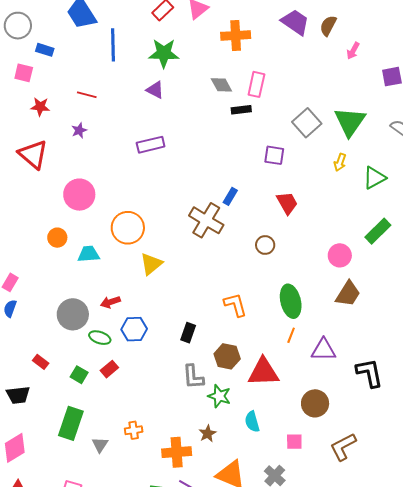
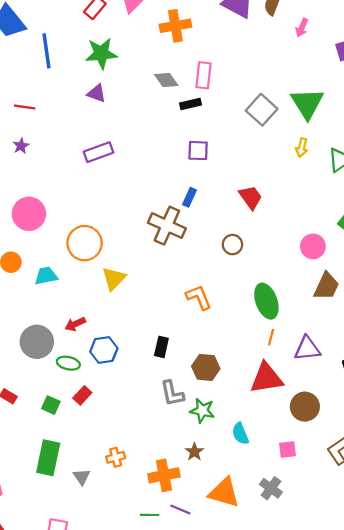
purple square: (274, 155) -> (198, 151), moved
orange L-shape: (235, 305) -> (199, 297), moved
red triangle: (263, 372) -> (266, 378), moved

